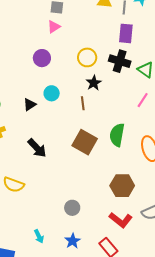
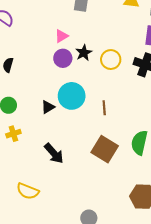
pink triangle: (54, 27) -> (61, 36), moved
black star: (94, 83) -> (84, 53), moved
cyan circle: (52, 93) -> (72, 96), size x1.6

